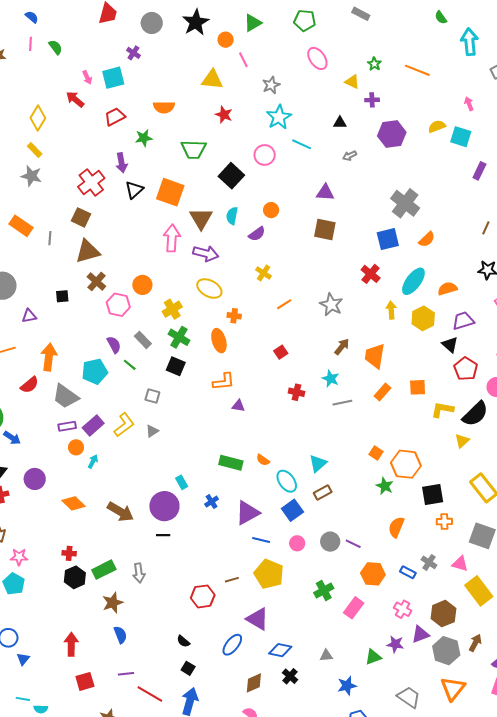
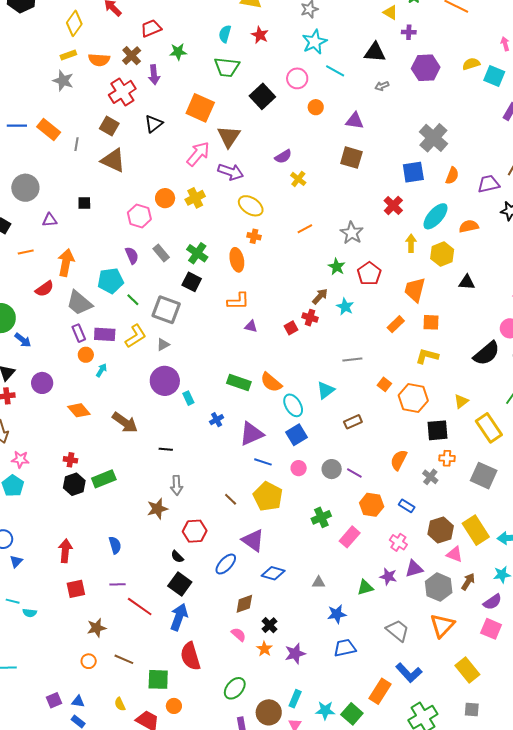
orange semicircle: (164, 107) -> (99, 60), moved
black triangle: (340, 123) -> (375, 52), size x1.6
yellow rectangle: (35, 150) -> (68, 55), turned -70
black triangle: (134, 190) -> (154, 124), moved
orange circle: (271, 210) -> (316, 107), moved
cyan semicircle: (232, 216) -> (225, 34), moved
pink arrow: (172, 238) -> (198, 154), turned 32
orange semicircle: (427, 239) -> (452, 176), turned -30
brown triangle: (88, 251) -> (113, 160), turned 36
yellow cross: (264, 273) -> (298, 179), moved
brown cross: (96, 282) -> (132, 56), moved
yellow ellipse: (209, 289) -> (251, 206), moved
yellow cross: (172, 309) -> (195, 198), moved
purple trapezoid: (463, 321) -> (489, 184), moved
black triangle: (450, 345) -> (467, 282), turned -42
brown arrow: (342, 347) -> (320, 296), moved
red square: (281, 352) -> (291, 328), moved
orange trapezoid: (375, 356) -> (415, 290), moved
green line: (130, 365) -> (133, 300), moved
red pentagon: (466, 369) -> (369, 274), moved
gray square: (152, 396) -> (166, 310), size x1.8
gray line: (342, 403) -> (352, 359), moved
yellow L-shape: (442, 410) -> (427, 356), moved
purple rectangle: (93, 425) -> (105, 334), turned 40
purple rectangle: (67, 426) -> (79, 333), turned 72
yellow triangle: (462, 441) -> (461, 401), moved
orange semicircle: (263, 460) -> (271, 382), size x1.6
green star: (385, 486) -> (337, 267), moved
brown rectangle: (323, 493) -> (353, 422), moved
purple circle: (164, 506) -> (165, 381), moved
gray cross: (429, 562) -> (430, 477), moved
pink triangle: (460, 564) -> (455, 554), moved
gray arrow: (139, 573) -> (177, 485), moved
brown line: (232, 580) -> (231, 499), turned 56
red hexagon: (203, 596) -> (195, 531), moved
brown star: (113, 603) -> (157, 509), moved
brown hexagon: (444, 614) -> (441, 530), moved
black square: (188, 668) -> (180, 584), size x1.6
black cross: (290, 676) -> (269, 625), moved

